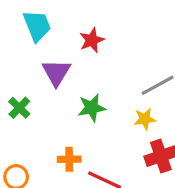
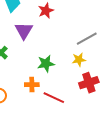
green star: (92, 108) -> (46, 64), moved

